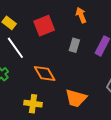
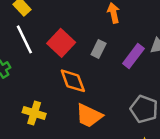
red square: (44, 26) -> (61, 43), moved, turned -35
orange diamond: (45, 74) -> (73, 81), moved

